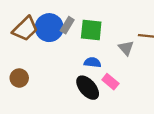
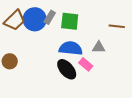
gray triangle: (126, 48) -> (99, 47), moved, turned -48
blue semicircle: (92, 62) -> (71, 48), size x1.6

